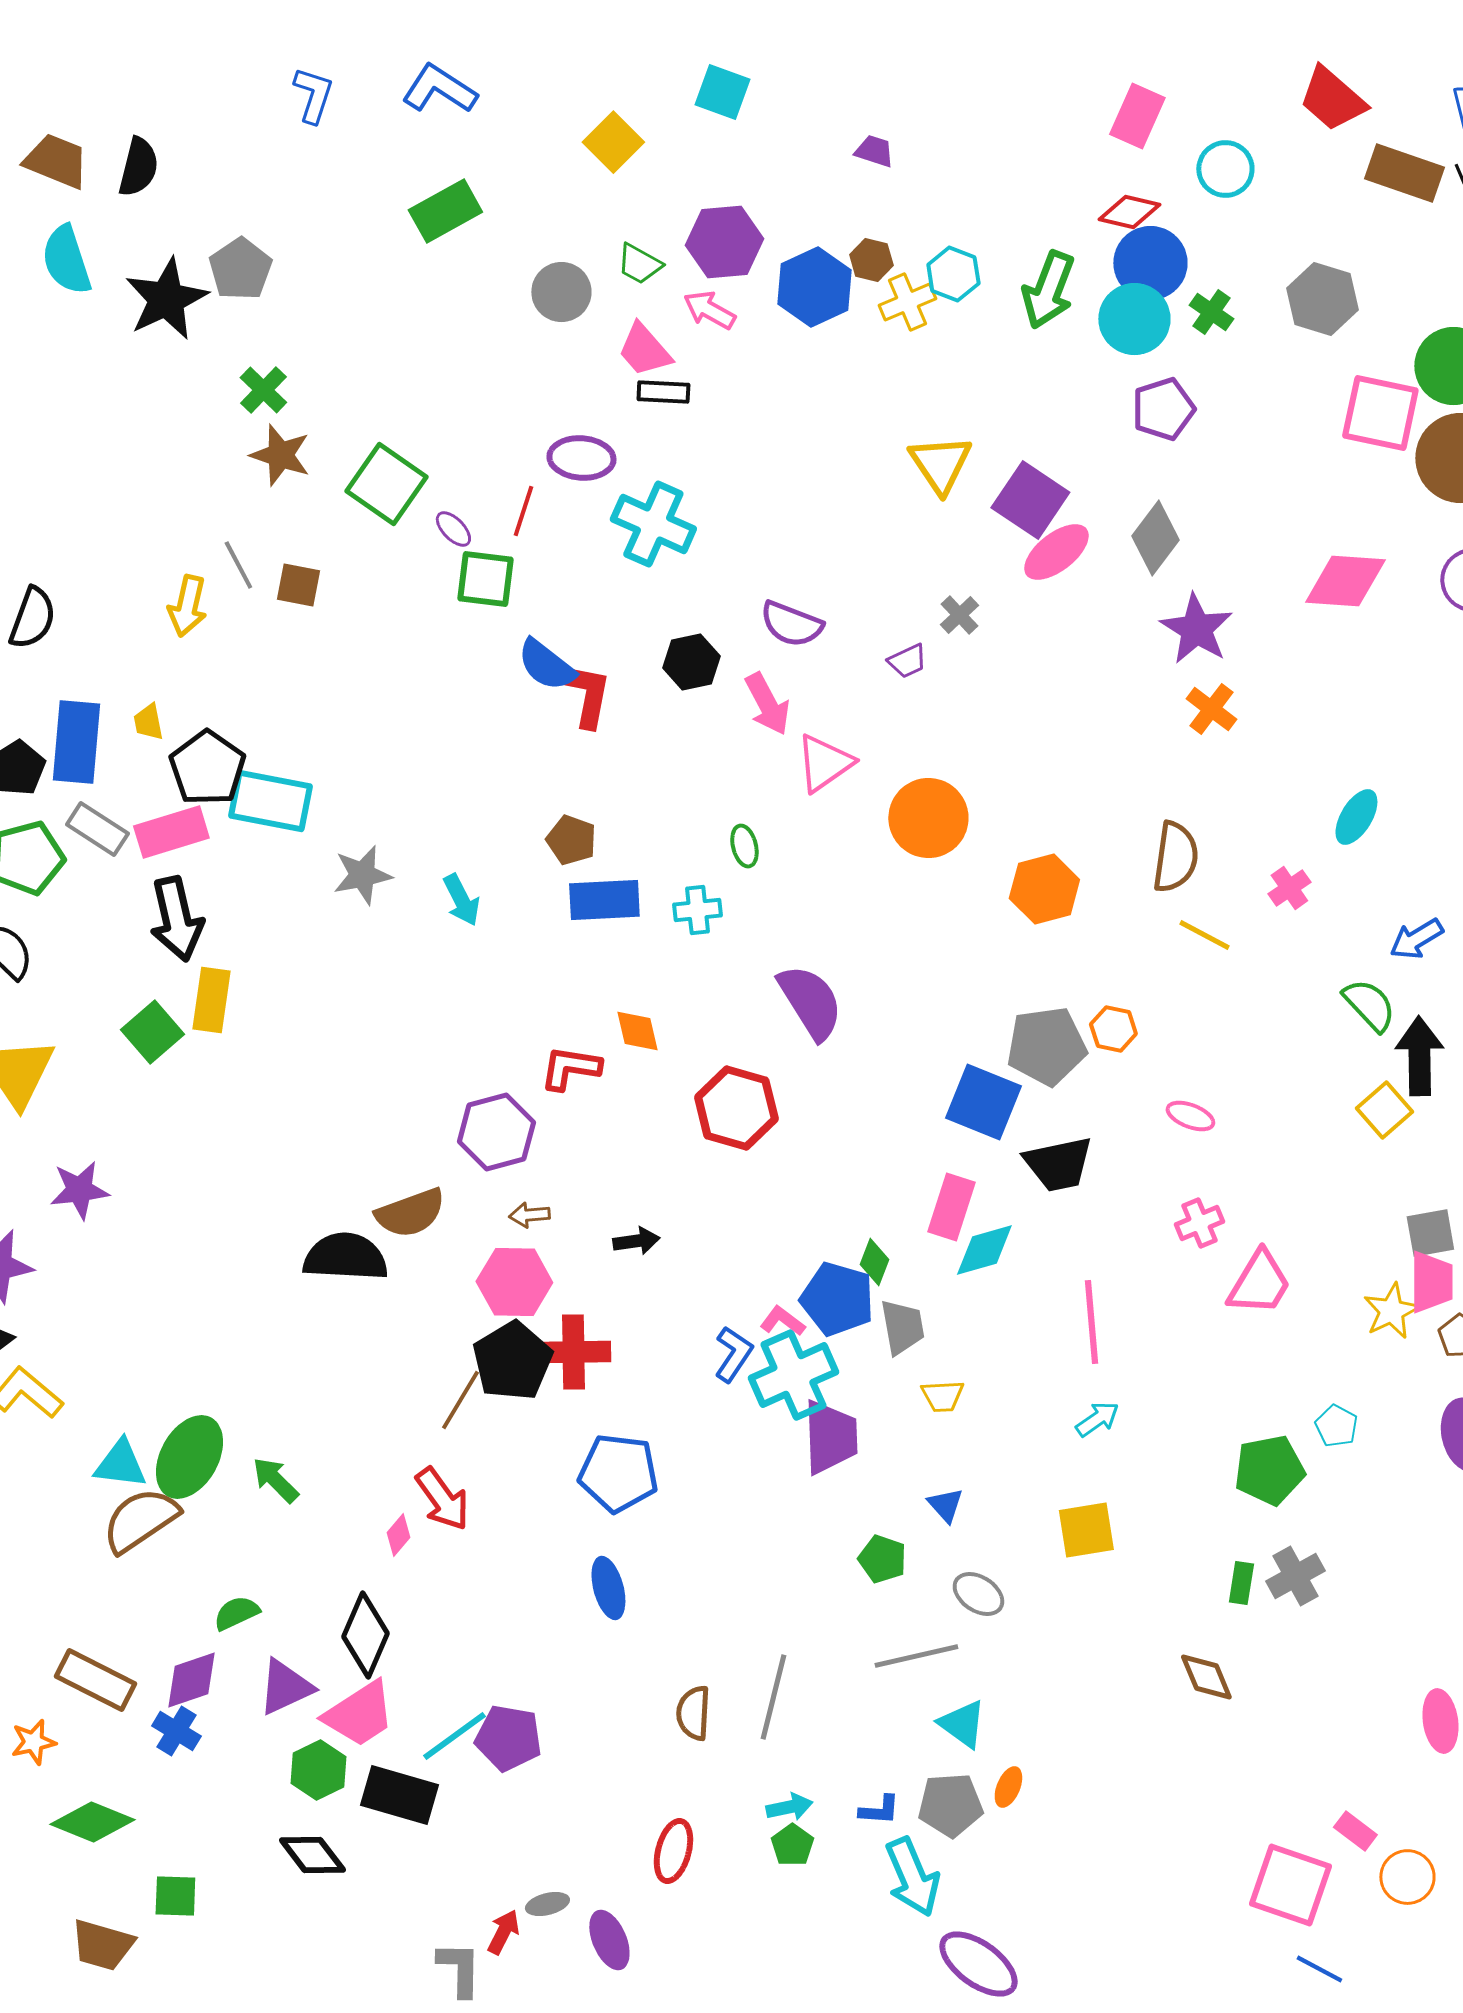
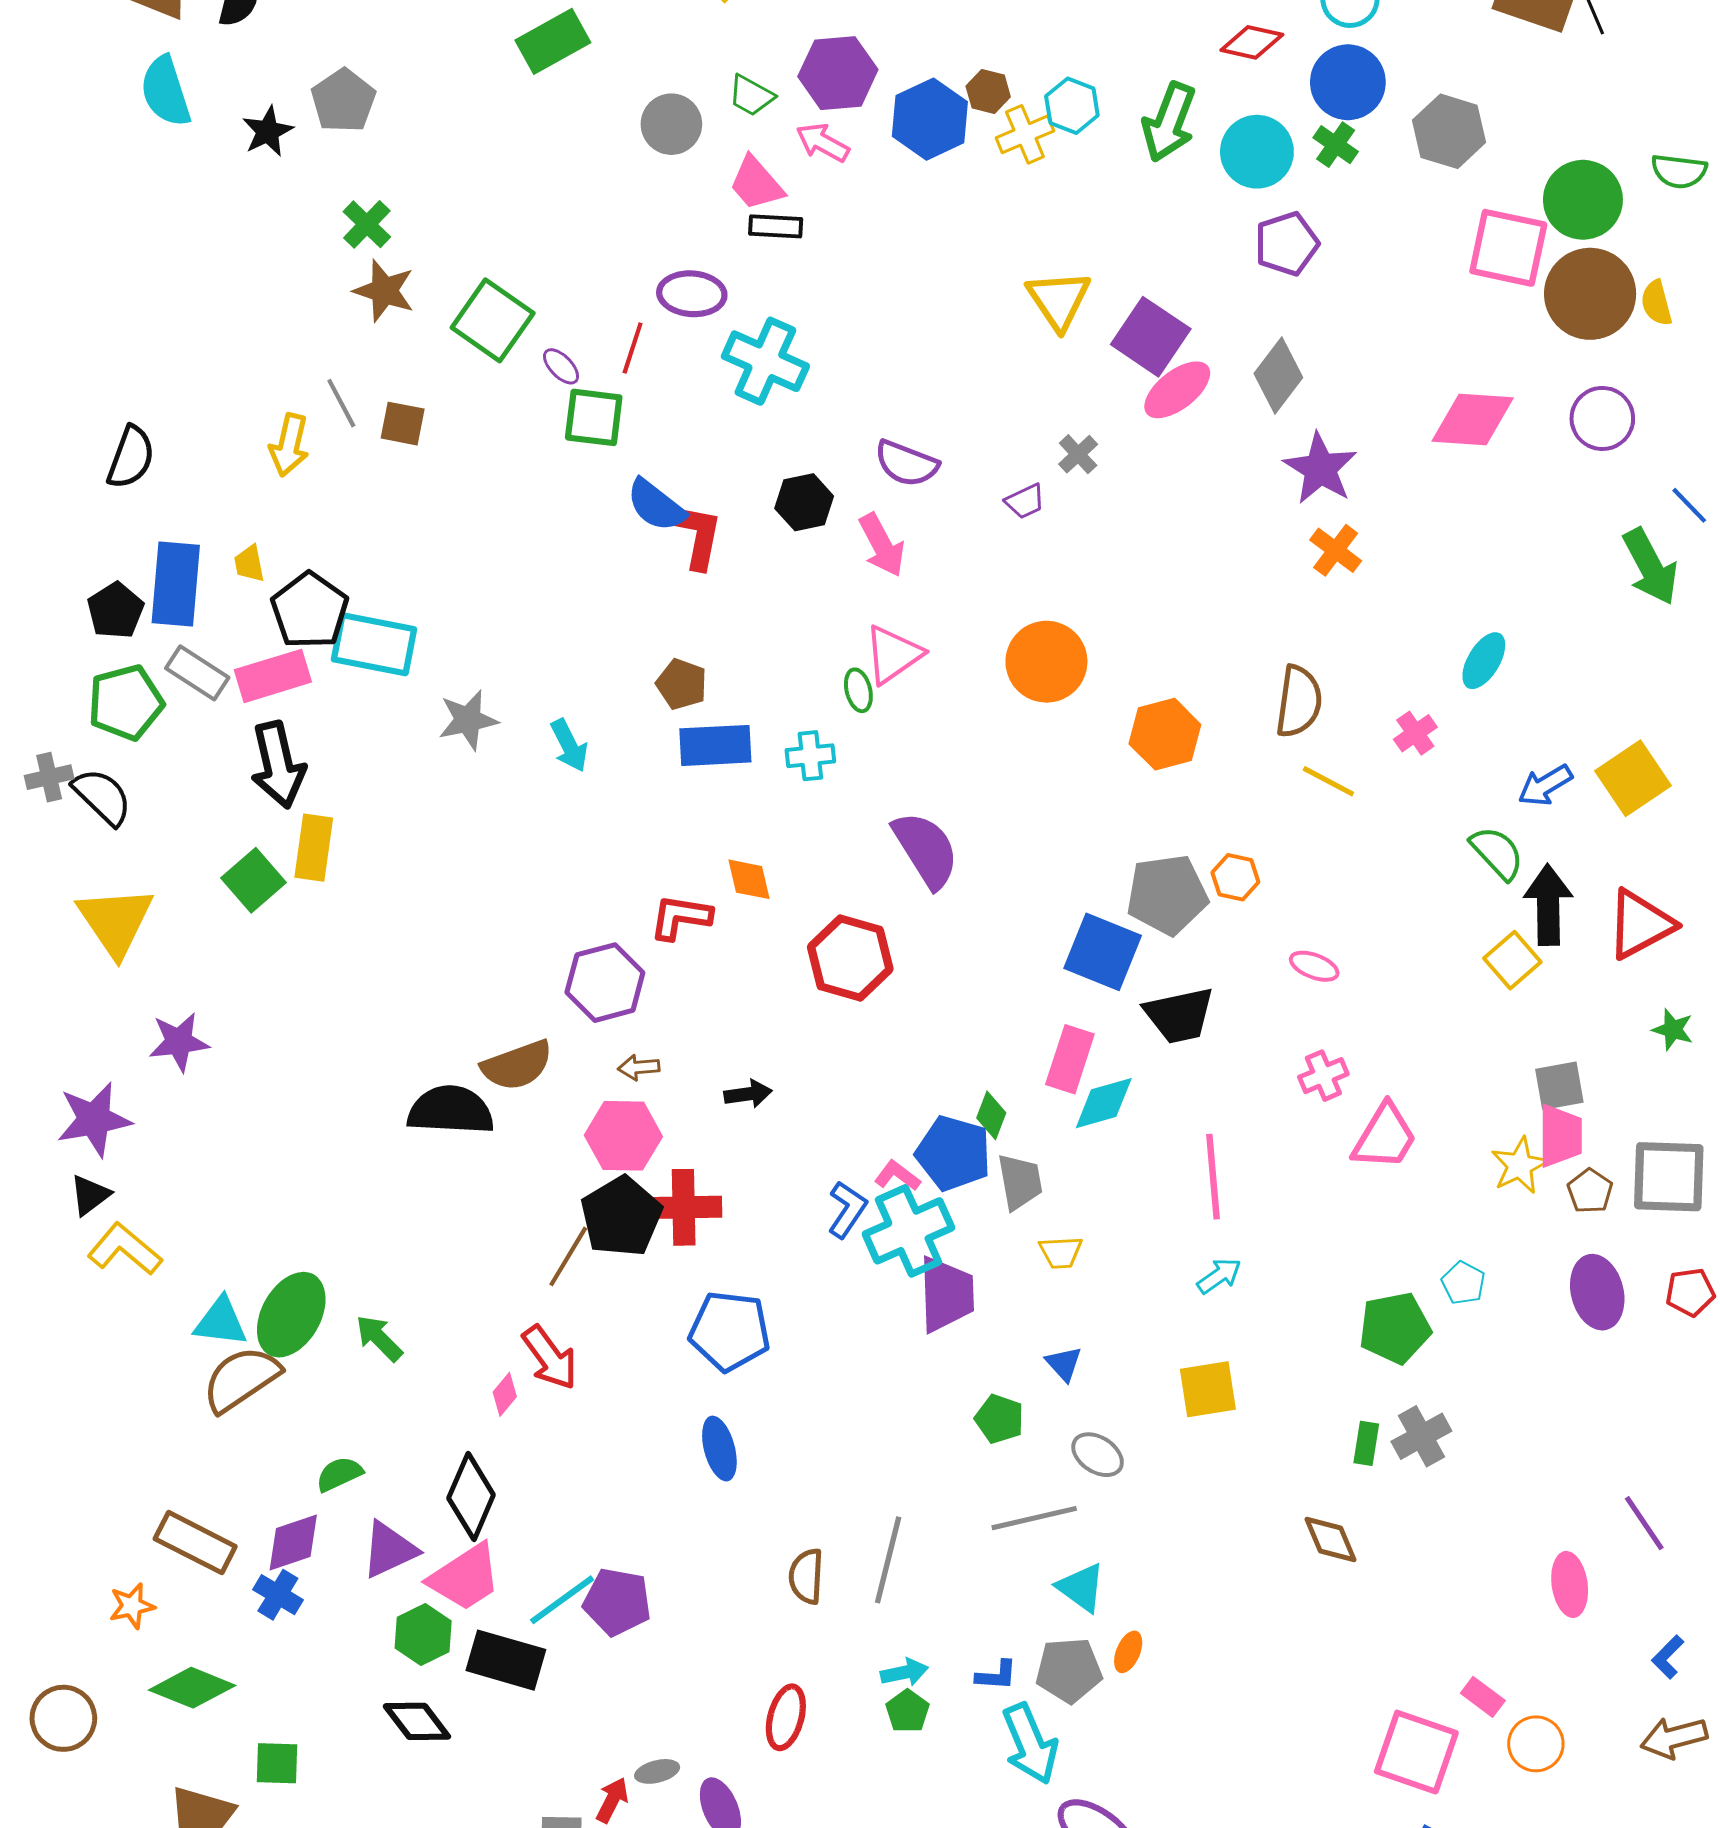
blue circle: (1150, 263) -> (1348, 82), moved
black star: (166, 299) -> (268, 131), size x0.6
pink triangle: (824, 763) -> (893, 655), moved

